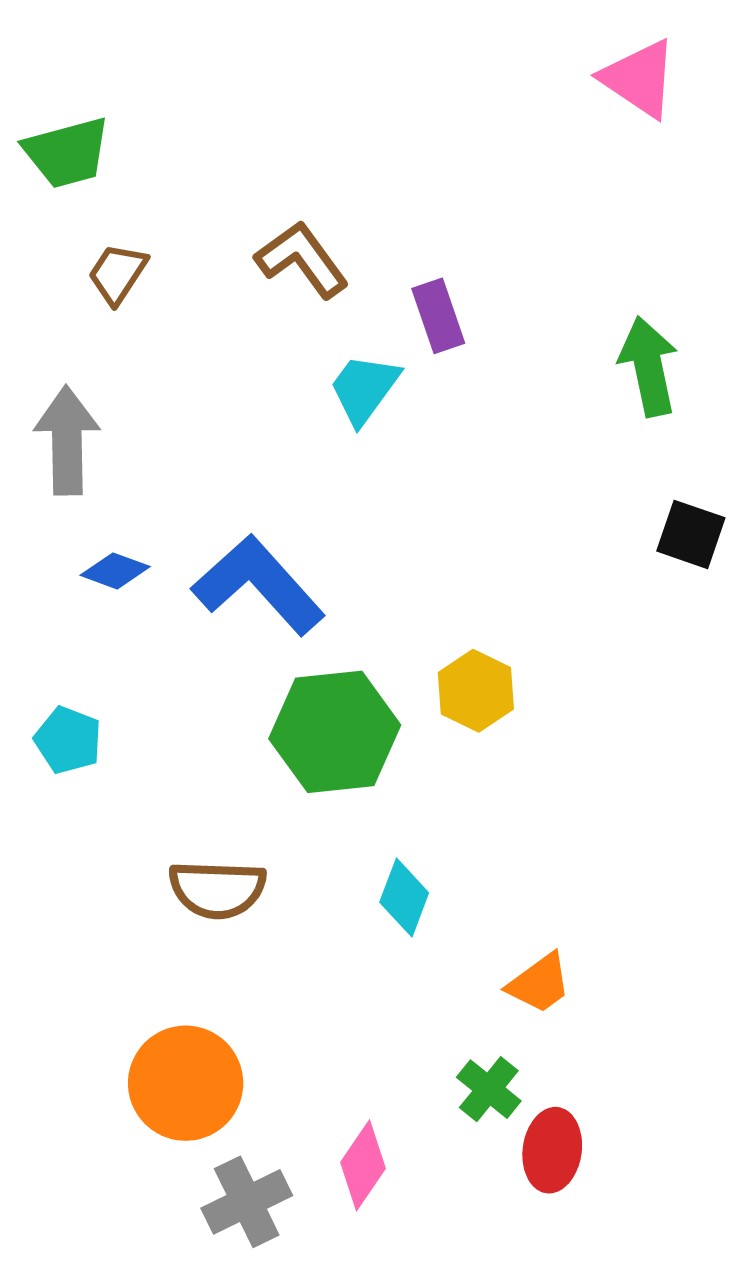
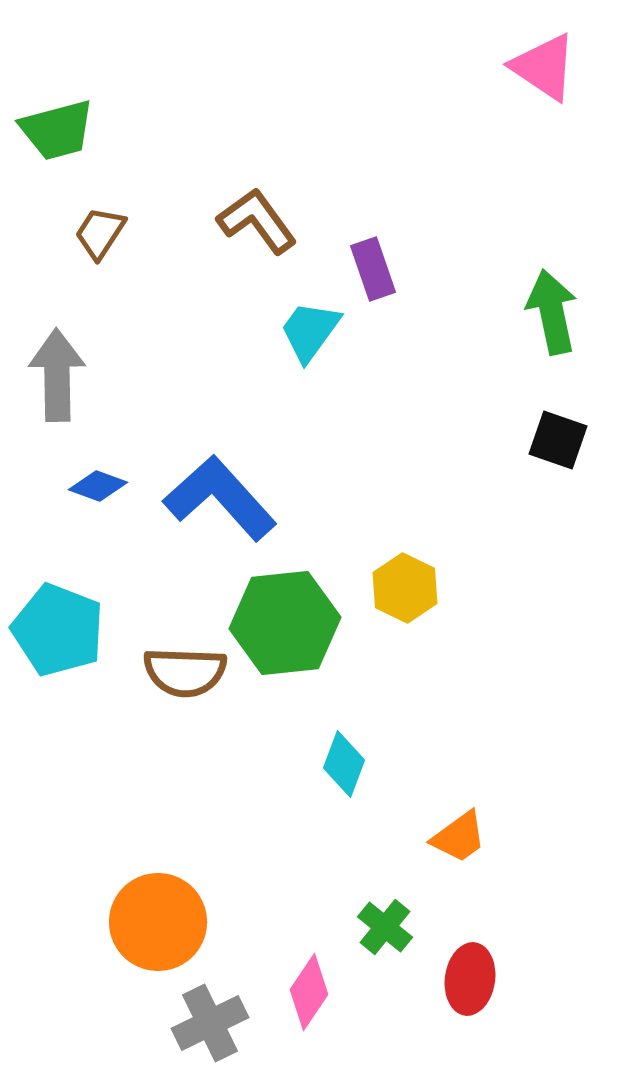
black square: (691, 534) -> (558, 440), moved
cyan pentagon: (68, 740) -> (58, 630), size x1.6
brown semicircle: (217, 889) -> (185, 672), moved
green cross: (489, 1089) -> (385, 927), moved

